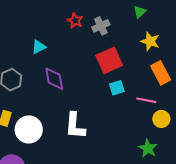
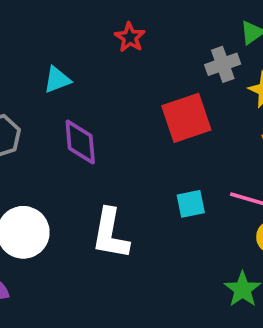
gray cross: (101, 26) -> (223, 64), moved
cyan square: (117, 88) -> (191, 204), moved

